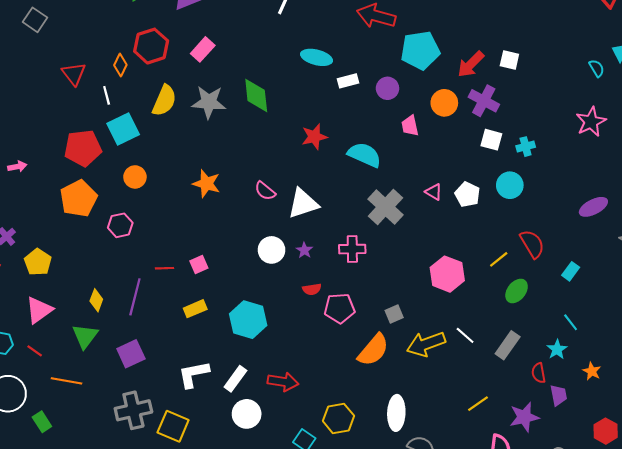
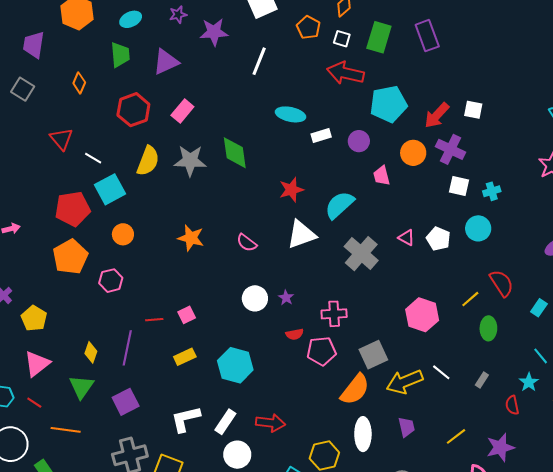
orange diamond: (120, 65) -> (79, 83), moved
white line: (107, 95) -> (93, 158), turned -42
cyan semicircle: (364, 155) -> (339, 205), turned -64
white triangle: (303, 203) -> (301, 234), moved
pink cross: (352, 249) -> (334, 314), moved
green ellipse: (517, 291) -> (488, 328), turned -35
gray square: (394, 314) -> (373, 355), size x1.6
gray rectangle: (508, 345) -> (482, 380), size x0.6
purple trapezoid: (558, 395) -> (407, 427), moved
white ellipse: (396, 413) -> (363, 434), moved

